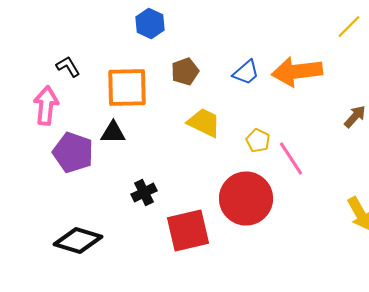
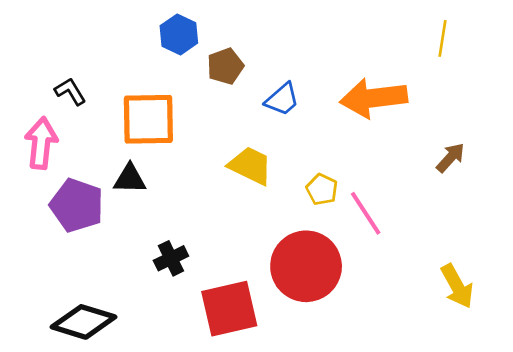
yellow line: (349, 26) -> (442, 38), turned -36
brown pentagon: (185, 72) -> (225, 66), moved
blue trapezoid: (246, 72) -> (282, 99), moved

